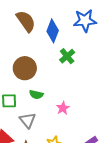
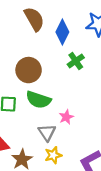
green semicircle: (36, 94) -> (38, 100), size x1.6
gray triangle: (28, 120) -> (47, 133), moved

